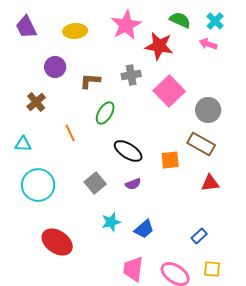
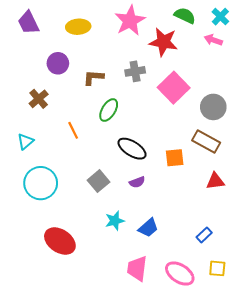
cyan triangle: (23, 144) -> (25, 141), turned -42

